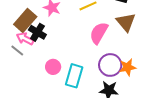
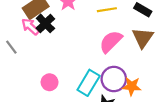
gray line: (17, 50) -> (11, 47), moved
pink circle: (53, 67) -> (50, 82), moved
cyan rectangle: (74, 76) -> (89, 83), moved

